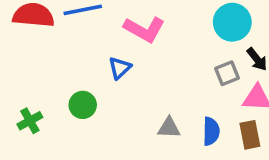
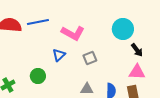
gray square: (227, 73) -> (90, 58), moved

